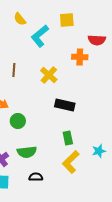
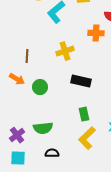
brown line: (14, 70) -> (27, 56), moved
yellow cross: (49, 75) -> (65, 51), turned 30
green circle: (18, 121) -> (40, 87), moved

